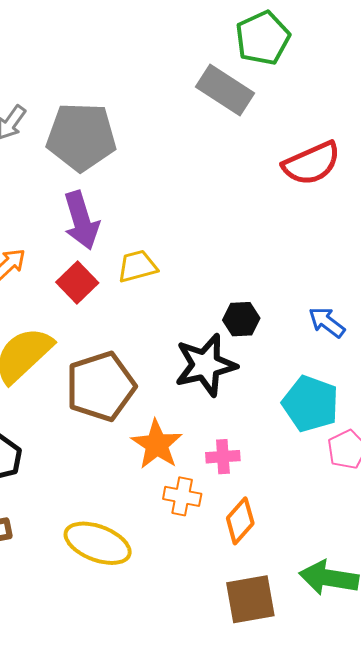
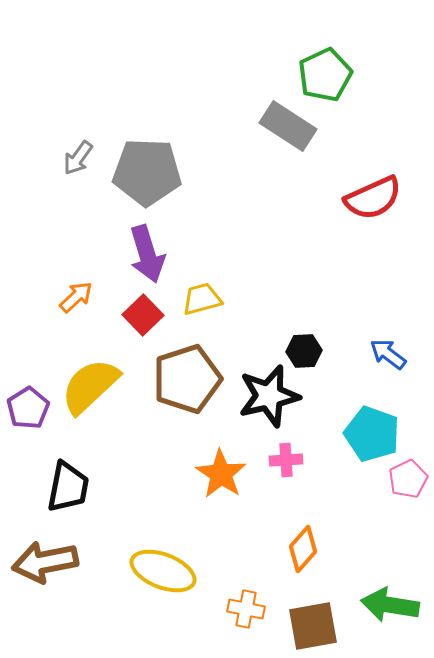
brown pentagon: (101, 386) -> (187, 379), moved
pink cross: (223, 457) -> (286, 460), moved
orange cross: (182, 496) -> (246, 609), moved

